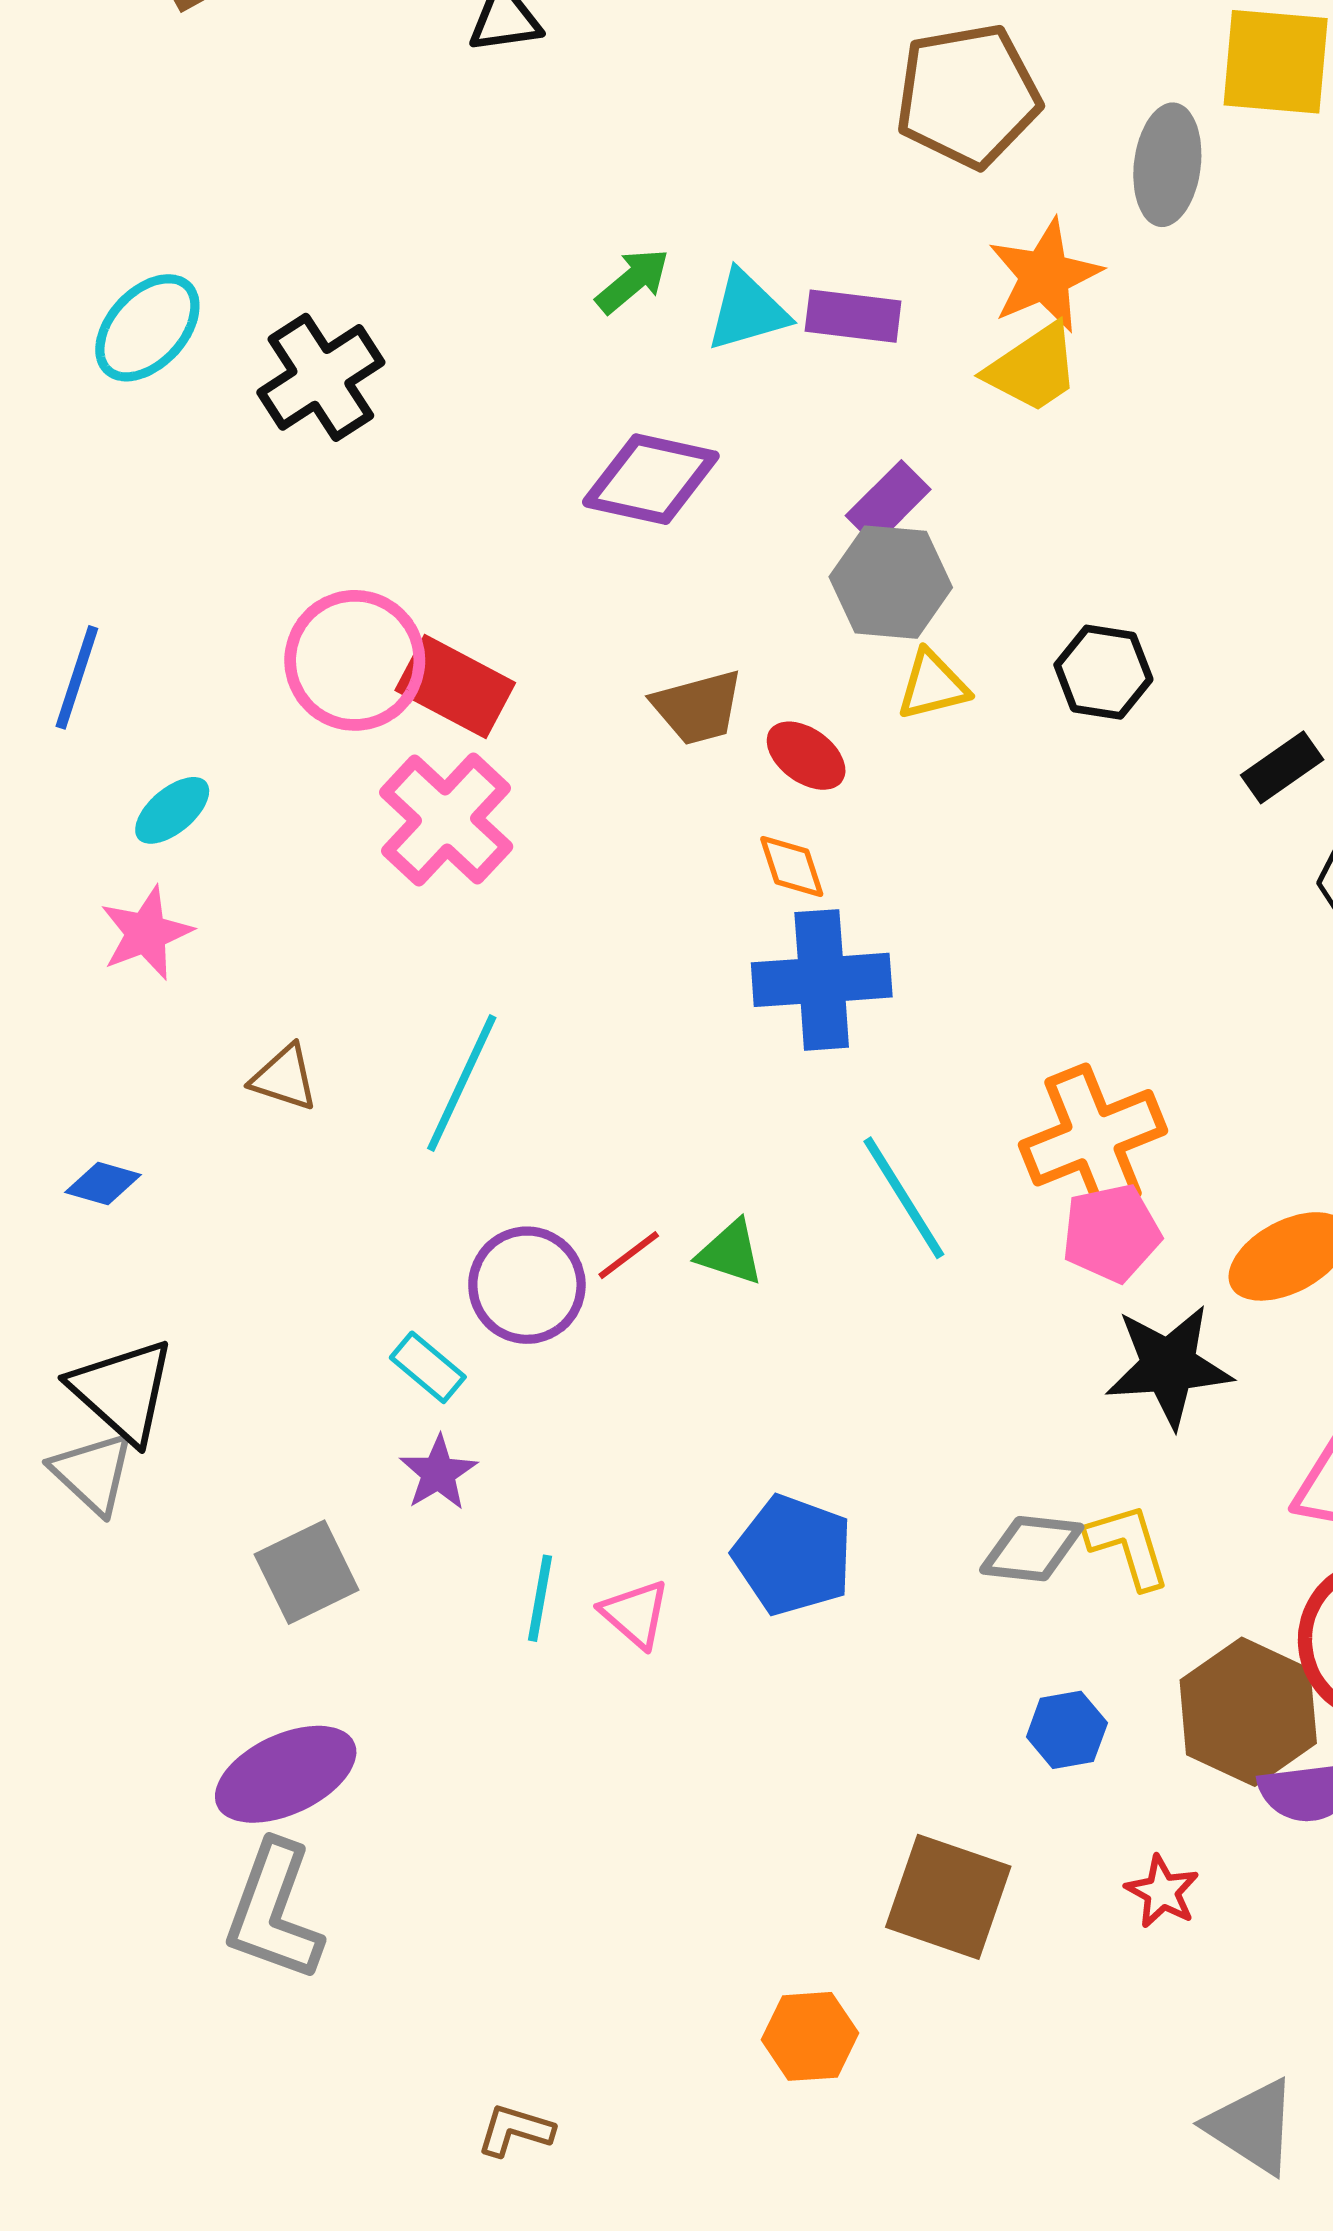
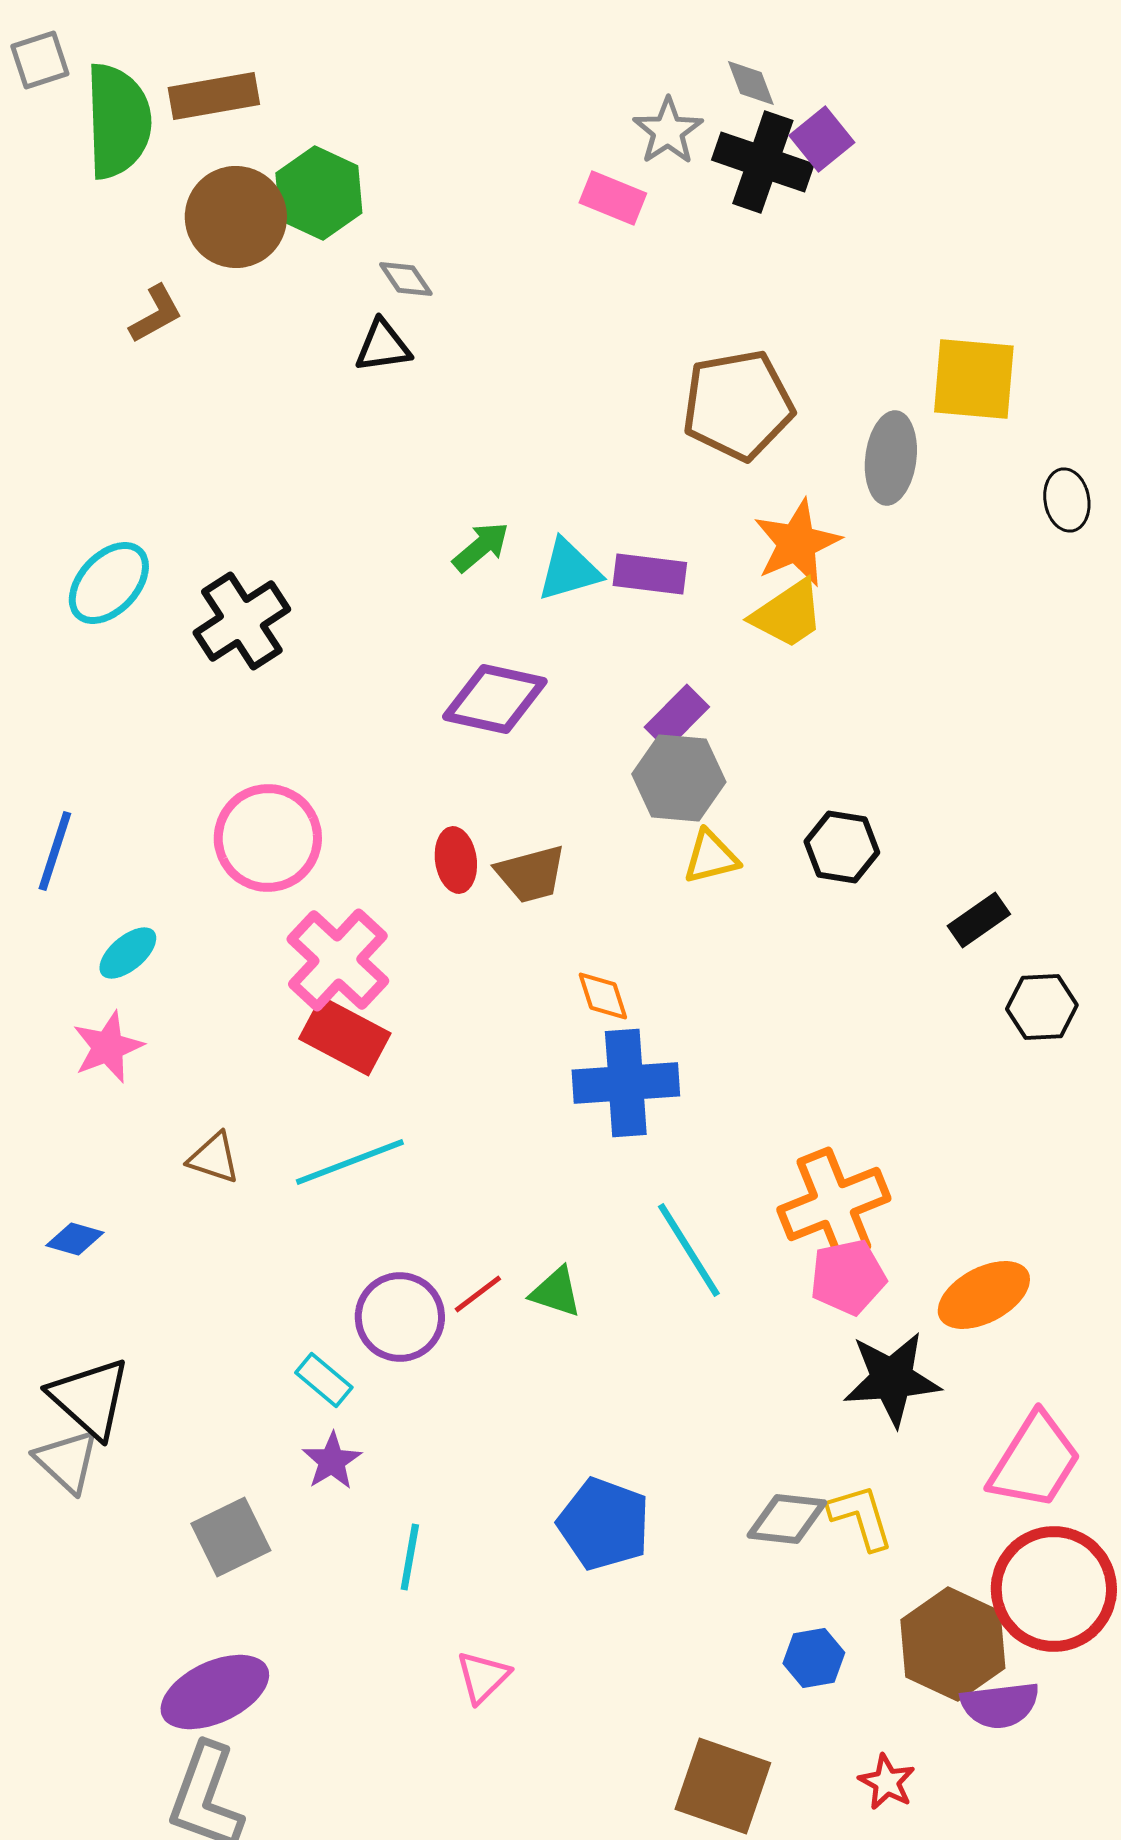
red rectangle: (455, 686) -> (345, 1036), moved
red ellipse: (806, 756) -> (456, 860), moved, turned 46
cyan line: (462, 1083) -> (350, 1162), turned 44
pink triangle: (635, 1614) -> (483, 1677), moved, turned 34

